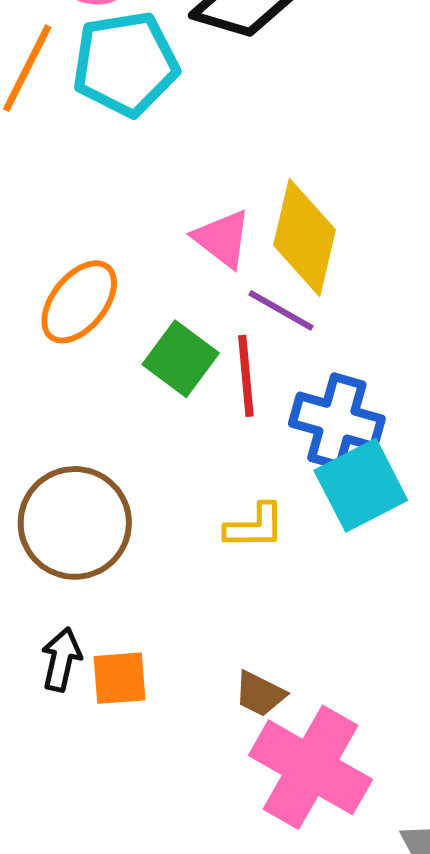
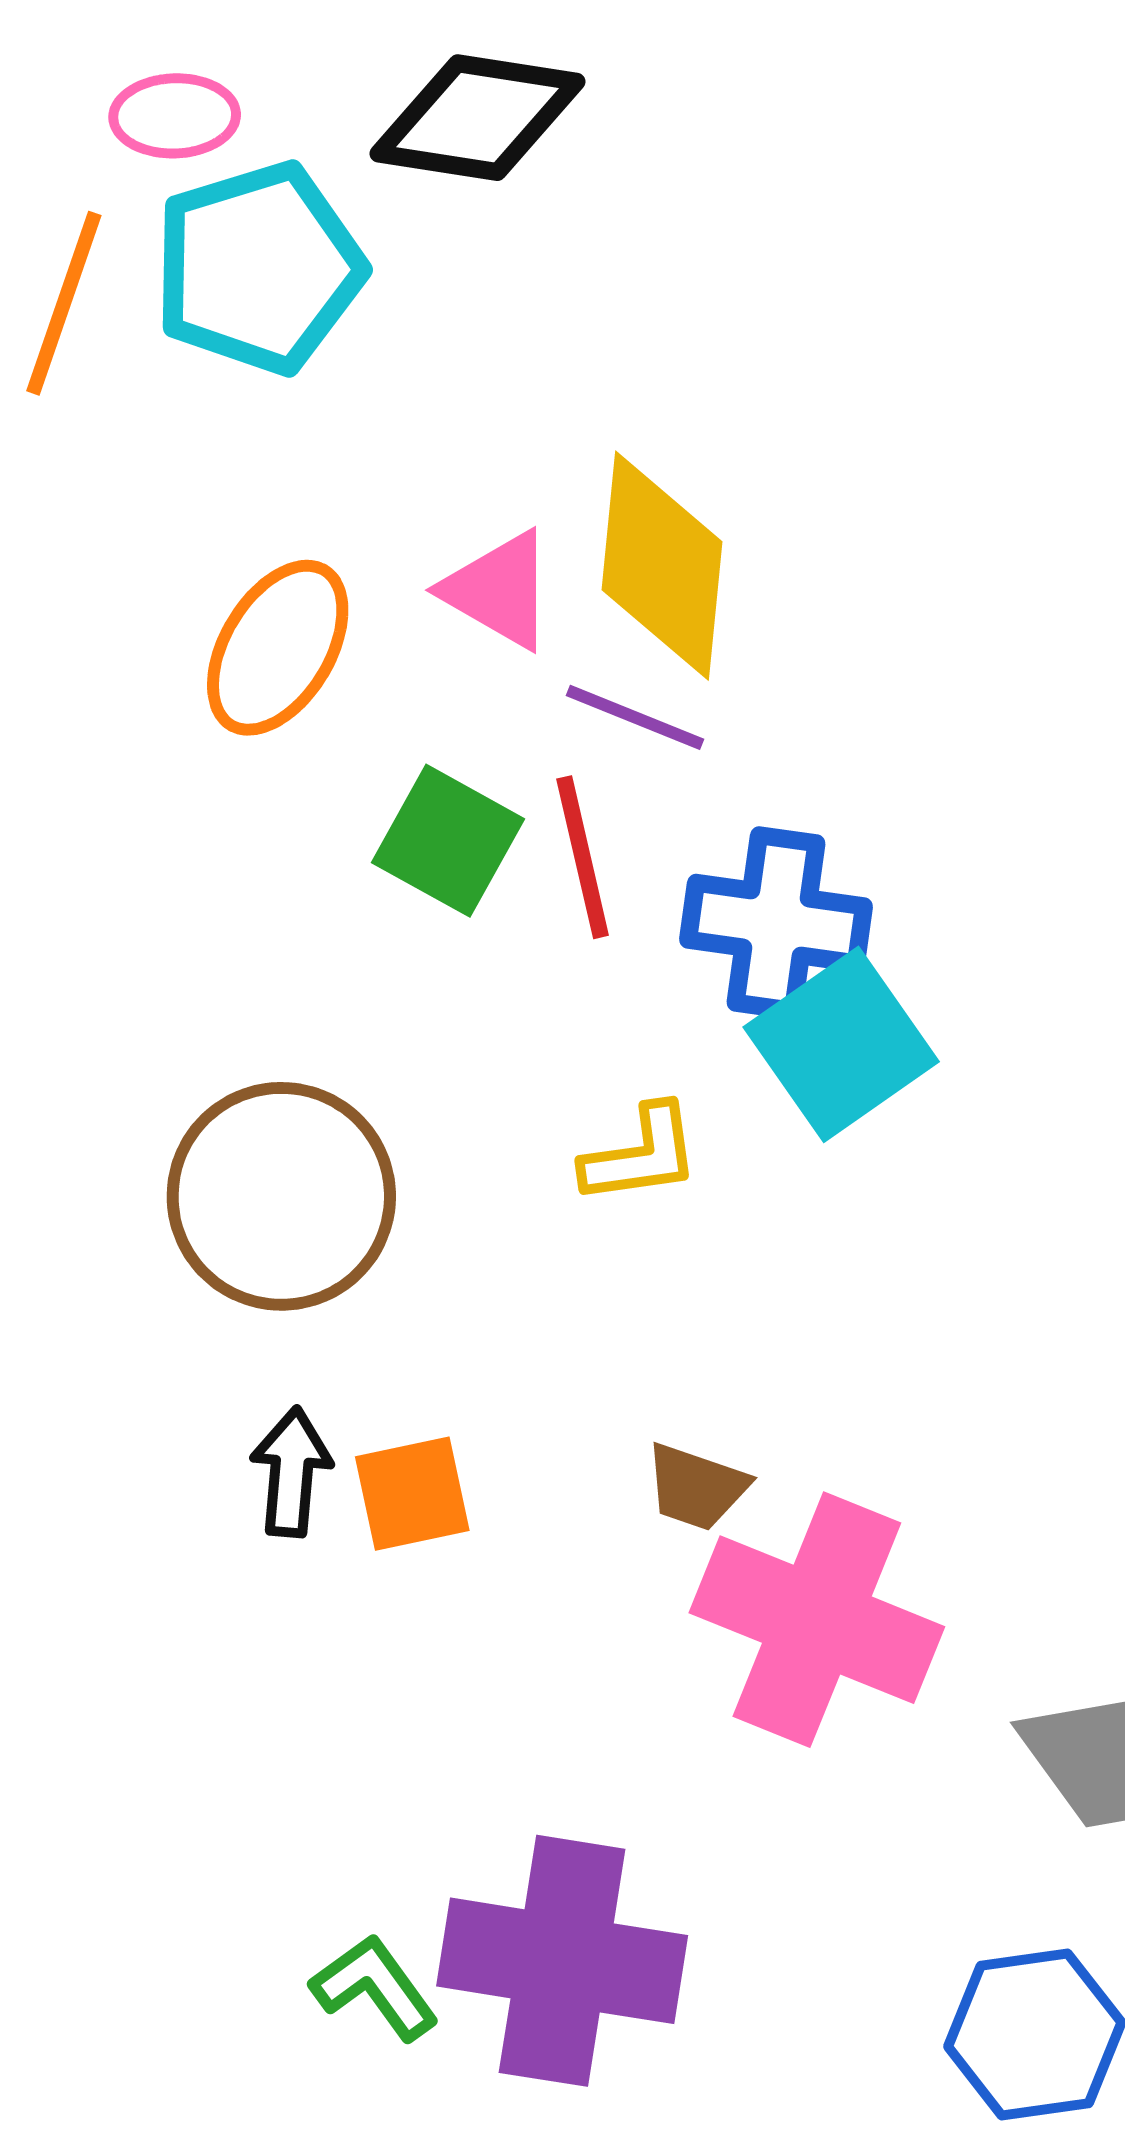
orange ellipse: (79, 302) -> (278, 648), moved

